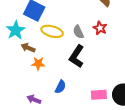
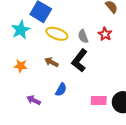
brown arrow: (28, 48) -> (51, 62), moved
orange star: (38, 64) -> (21, 66), moved

